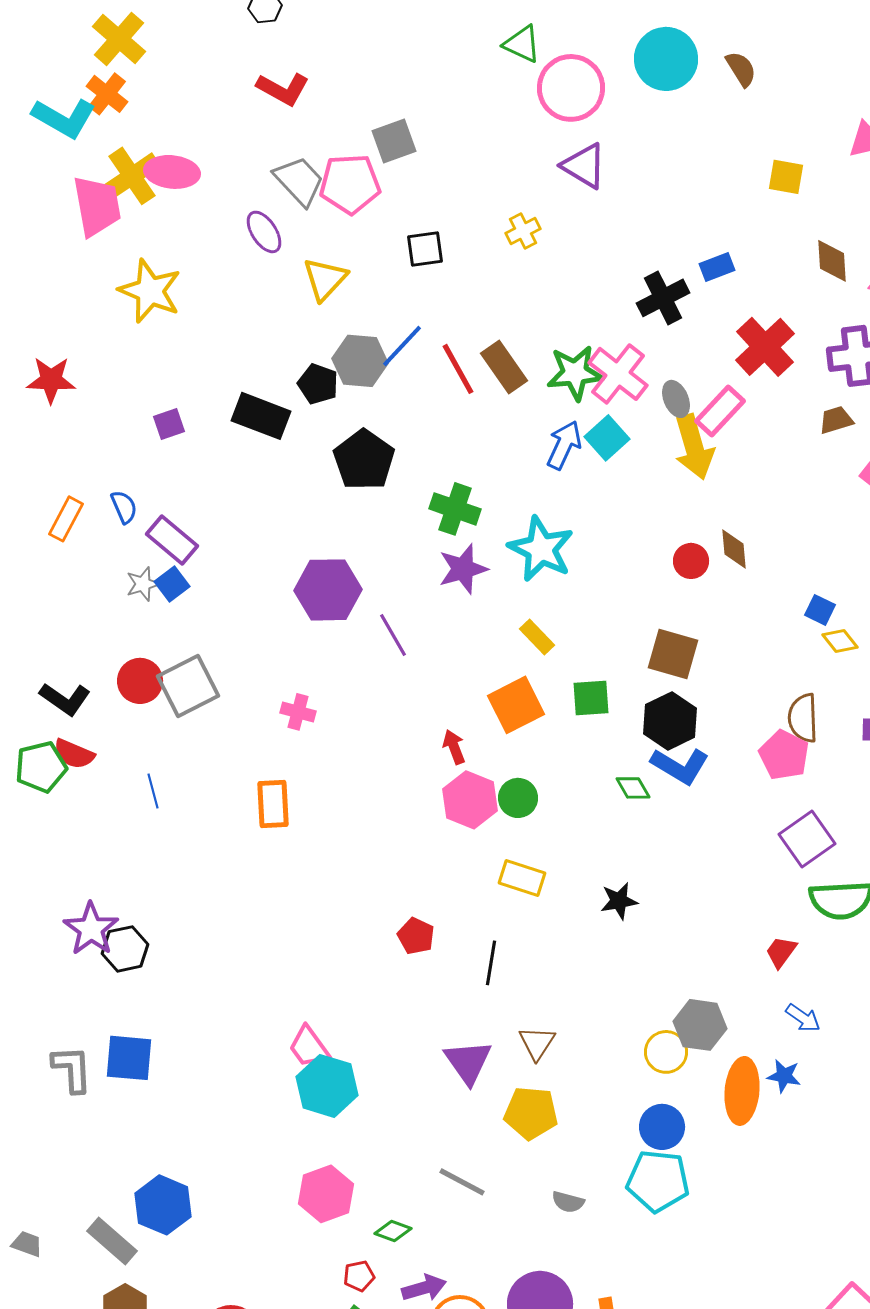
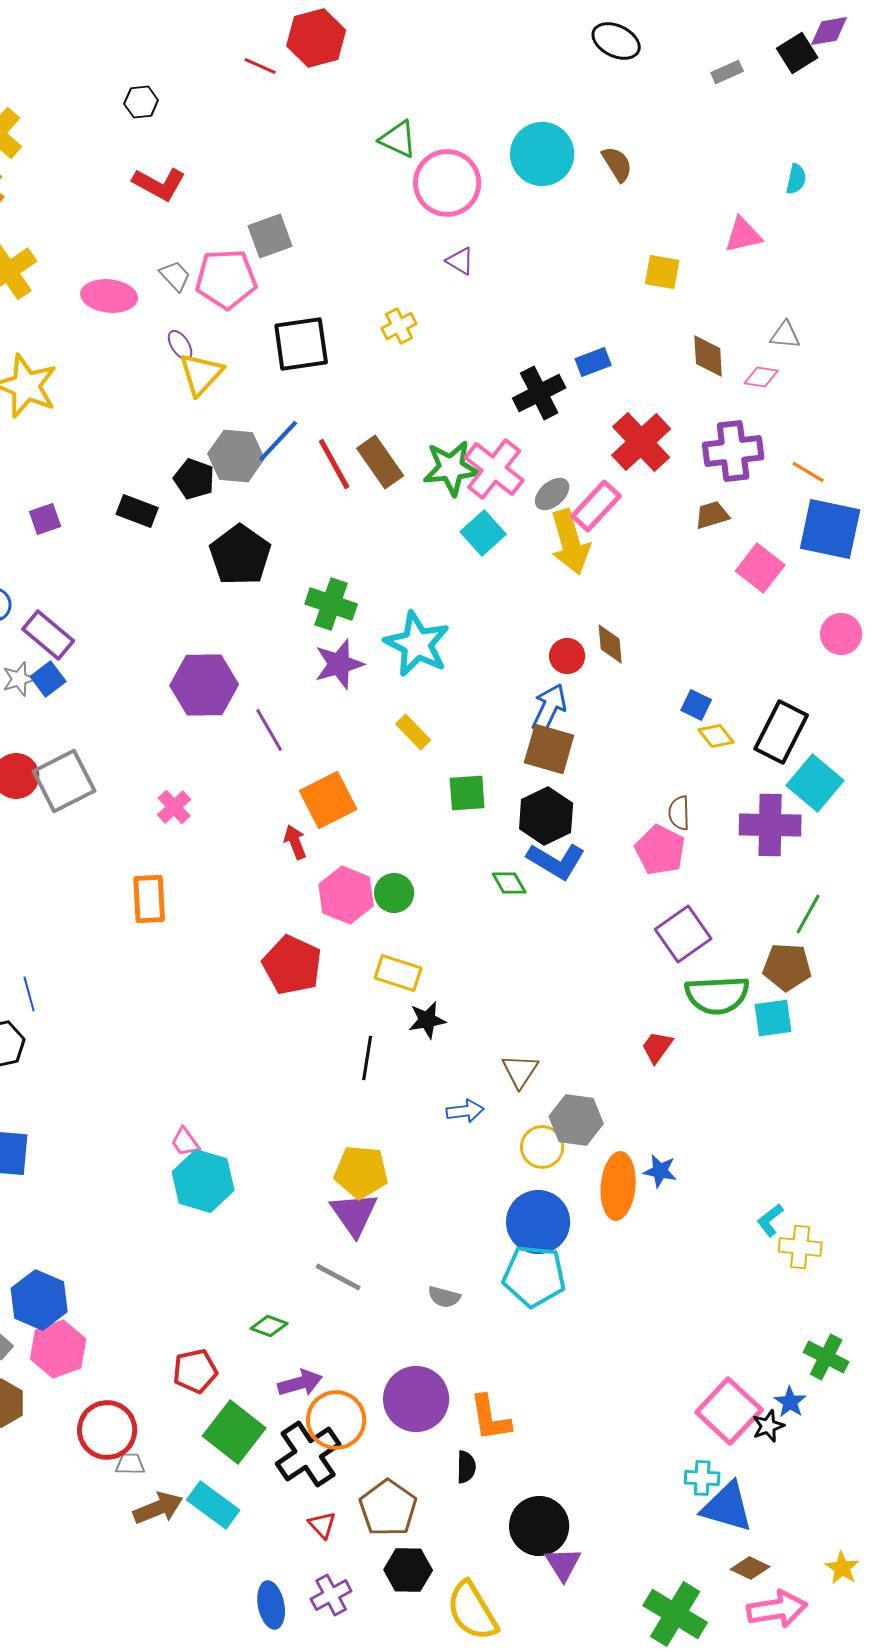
purple triangle: (584, 166) -> (460, 261), size x0.6
pink ellipse: (172, 172) -> (109, 296), moved
gray trapezoid: (299, 181) -> (175, 276), size x0.6
purple ellipse: (264, 232) -> (180, 345), moved, size x0.7
black square: (425, 249) -> (301, 344), size x1.5
gray ellipse: (676, 399) -> (552, 494), turned 72
black rectangle: (261, 416) -> (137, 511), size x0.7
blue arrow: (564, 445) -> (549, 708), moved
orange square: (516, 705) -> (328, 800), moved
pink cross: (298, 712) -> (174, 807), turned 32
brown semicircle: (803, 718) -> (679, 813), size x0.7
red arrow: (454, 747) -> (295, 842), moved
blue line: (153, 791) -> (29, 994), moved
black star: (619, 901) -> (427, 1020), moved
red pentagon: (416, 936) -> (292, 965), moved, size x1.6
blue arrow: (803, 1018) -> (465, 1111), moved, turned -42
brown triangle: (537, 1043) -> (520, 1071), moved
pink trapezoid: (309, 1047) -> (185, 1142), size x0.7
purple triangle: (468, 1062) -> (354, 1214), moved
yellow pentagon: (531, 1113) -> (361, 1172), moved
blue circle: (662, 1127) -> (538, 1222), size x1.4
pink hexagon: (326, 1194) -> (58, 1349), moved
red pentagon: (359, 1276) -> (195, 1371), moved, size x1.4

